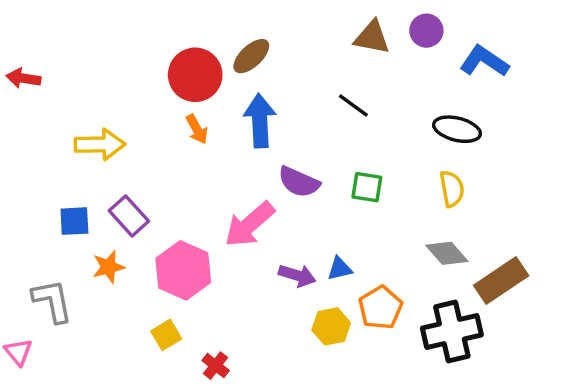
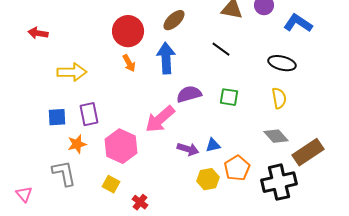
brown ellipse: (251, 56) -> (174, 20), moved
red arrow: (23, 78) -> (38, 33), moved
purple semicircle: (299, 182) -> (189, 94), turned 140
purple rectangle: (129, 216) -> (89, 114), turned 30
gray L-shape: (52, 301) -> (64, 173), moved
yellow square: (166, 335) -> (111, 184), turned -30

